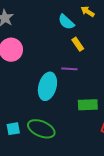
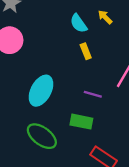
purple line: (69, 69) -> (93, 94), moved
green ellipse: (41, 129) -> (42, 136), moved

